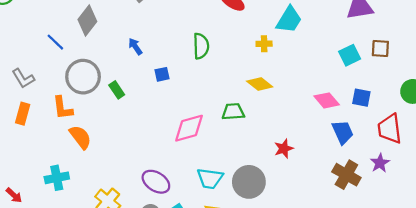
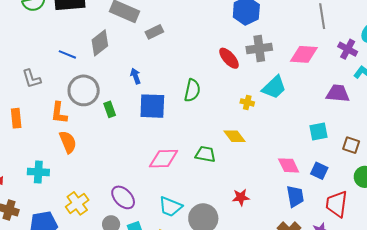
blue line: (55, 42) -> (67, 54), turned -36
brown square: (380, 48) -> (351, 145), moved
blue square: (162, 74) -> (152, 106), size x2.0
orange rectangle: (23, 114) -> (16, 118), moved, turned -36

